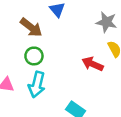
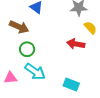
cyan arrow: (37, 85) -> (35, 72), turned -55

